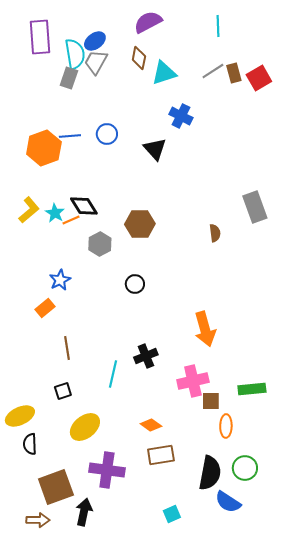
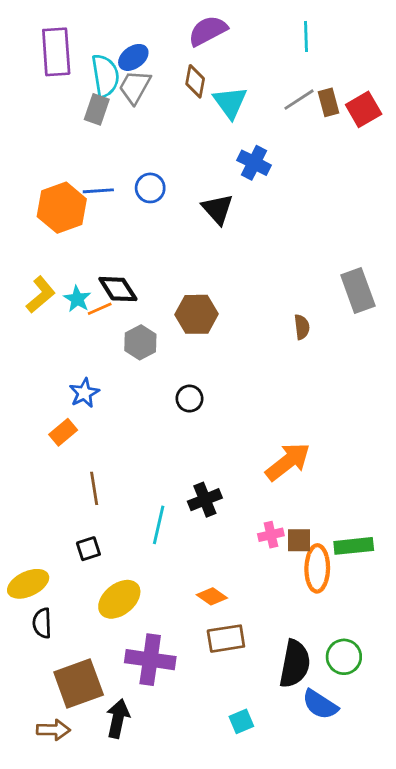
cyan triangle: (164, 73) -> (230, 102), turned -48
orange arrow: (205, 329) -> (288, 462), turned -112
pink cross: (193, 381) -> (271, 535), size x0.6
brown square: (211, 401) -> (299, 540), moved
orange ellipse: (226, 426) -> (317, 568), moved, size x1.4

